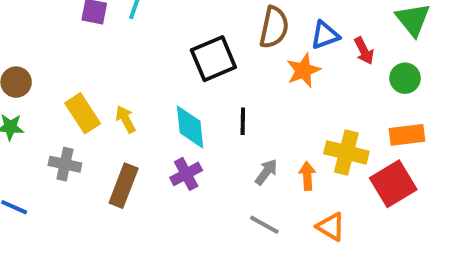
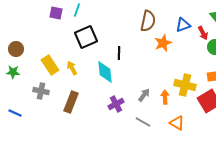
blue triangle: (325, 35) -> (183, 25), moved
red arrow: (364, 51) -> (203, 33), moved
black square: (213, 59) -> (86, 37), moved
black line: (243, 121) -> (119, 53), moved
purple cross: (186, 174) -> (116, 104), moved

